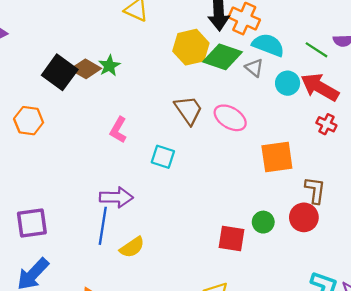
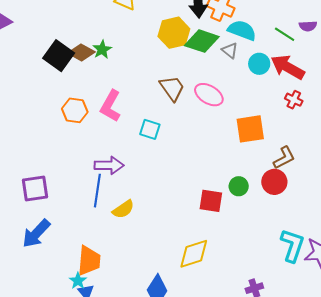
orange hexagon: (29, 121) -> (75, 110), moved
pink L-shape: (118, 130) -> (111, 106), size x1.4
brown L-shape: (315, 190) -> (284, 158), turned 55

